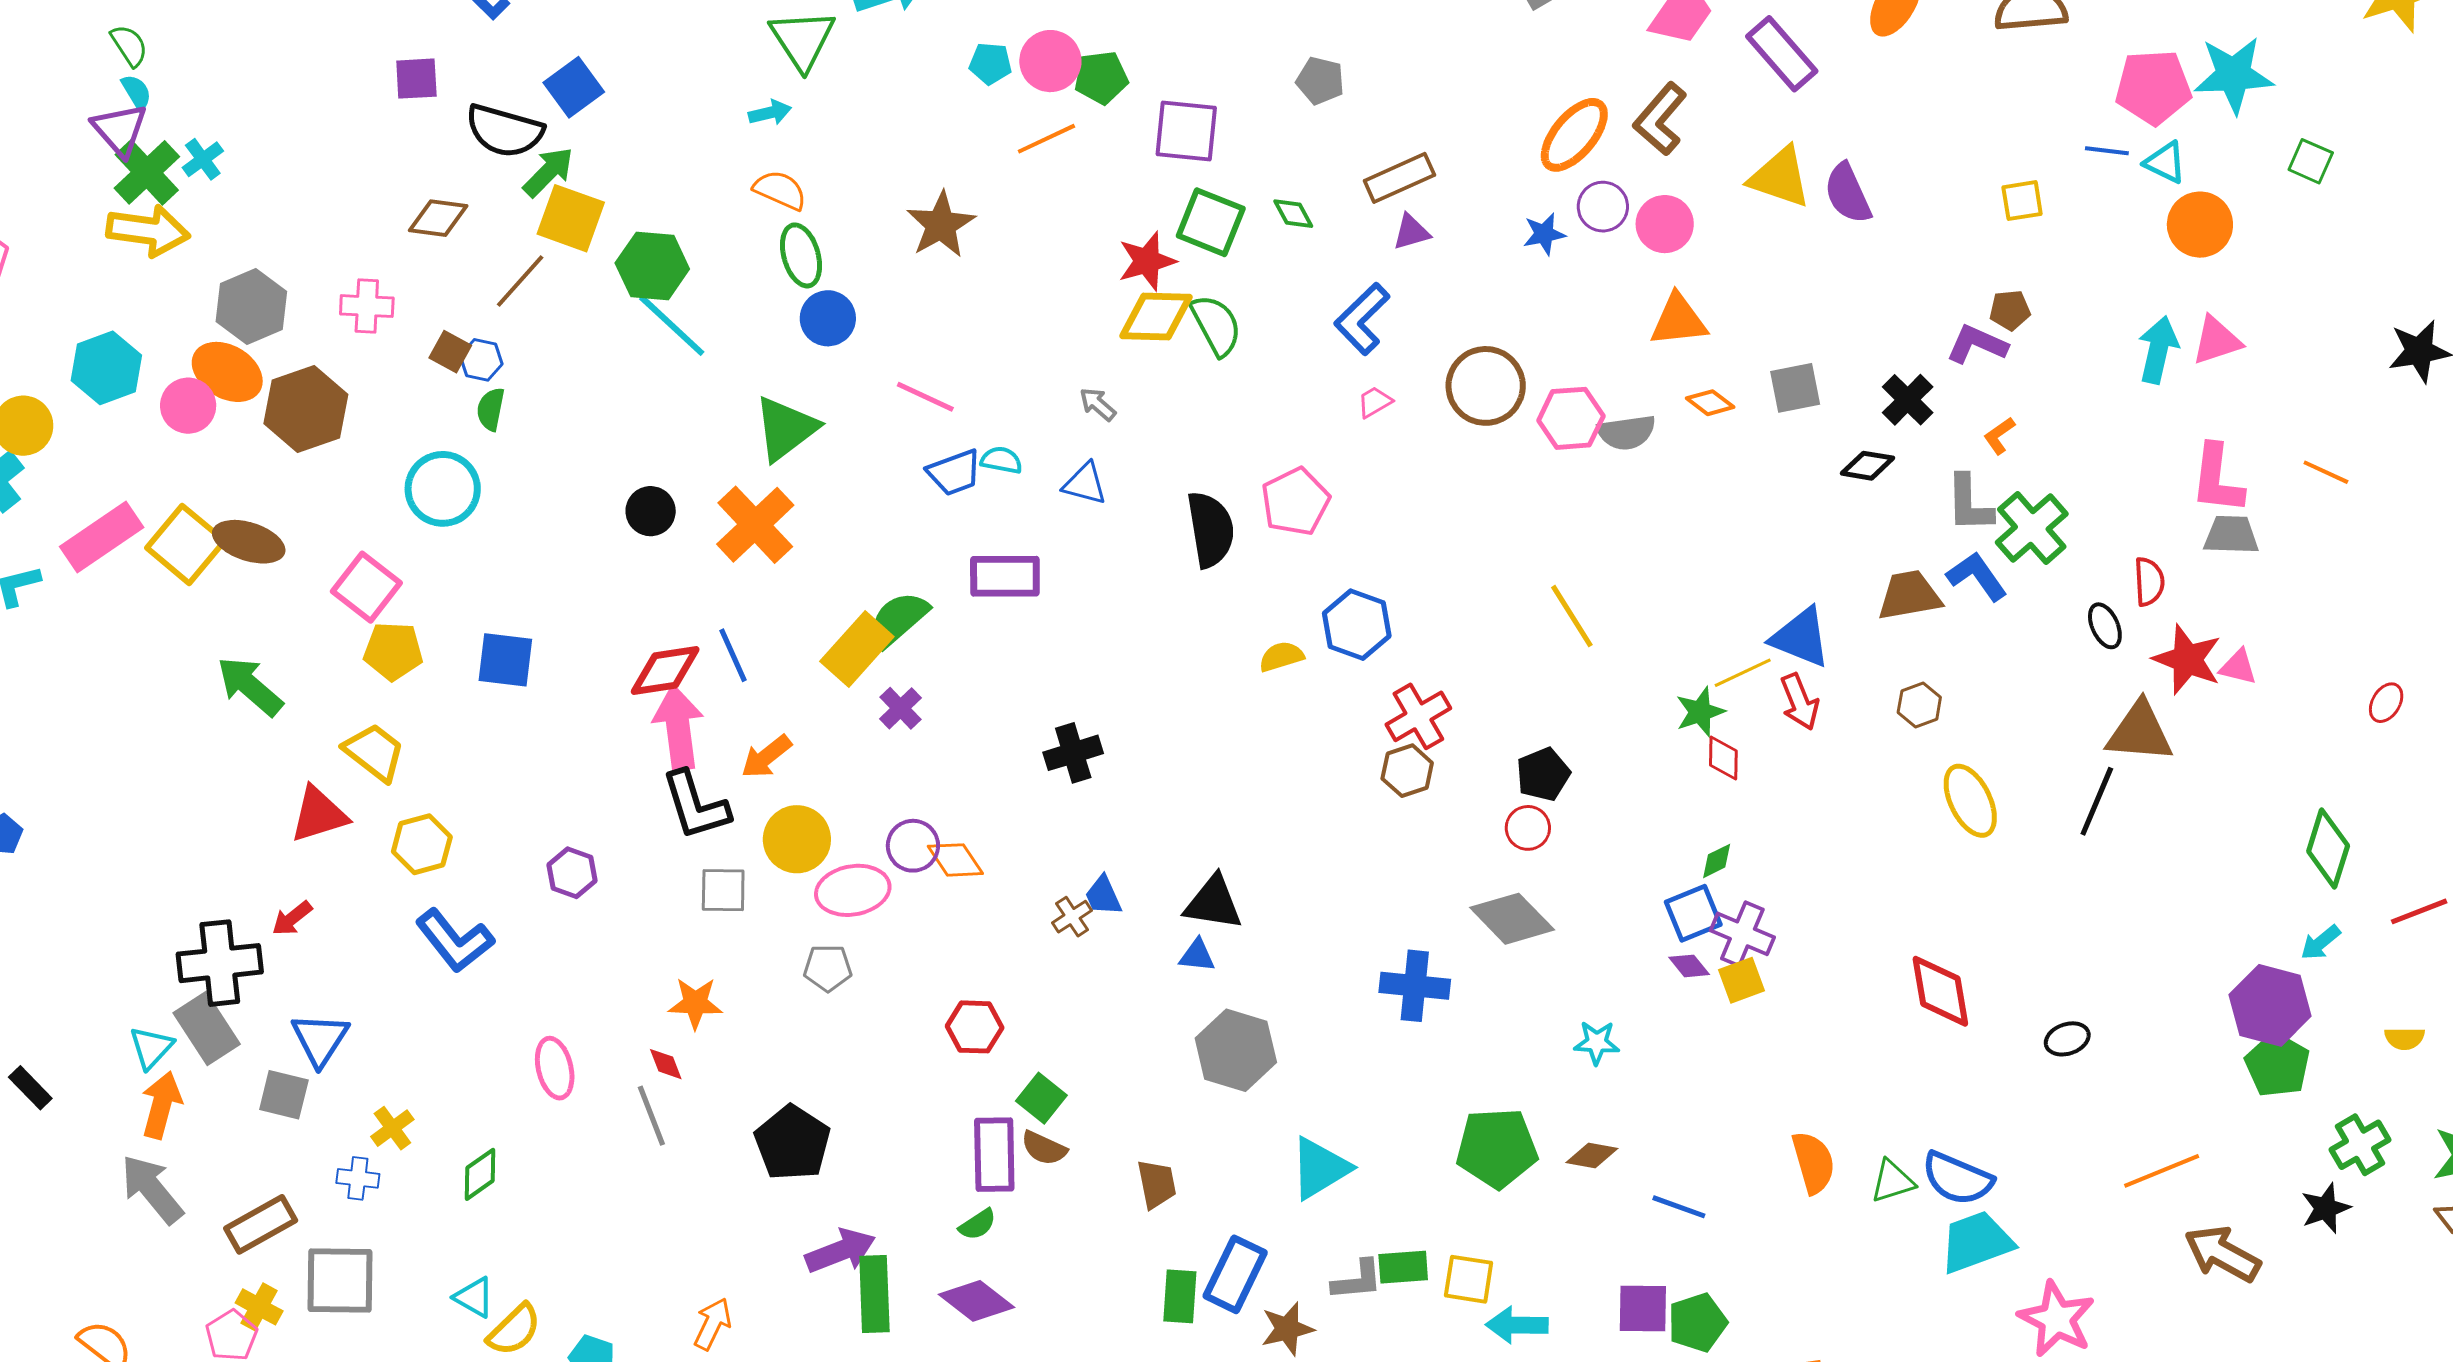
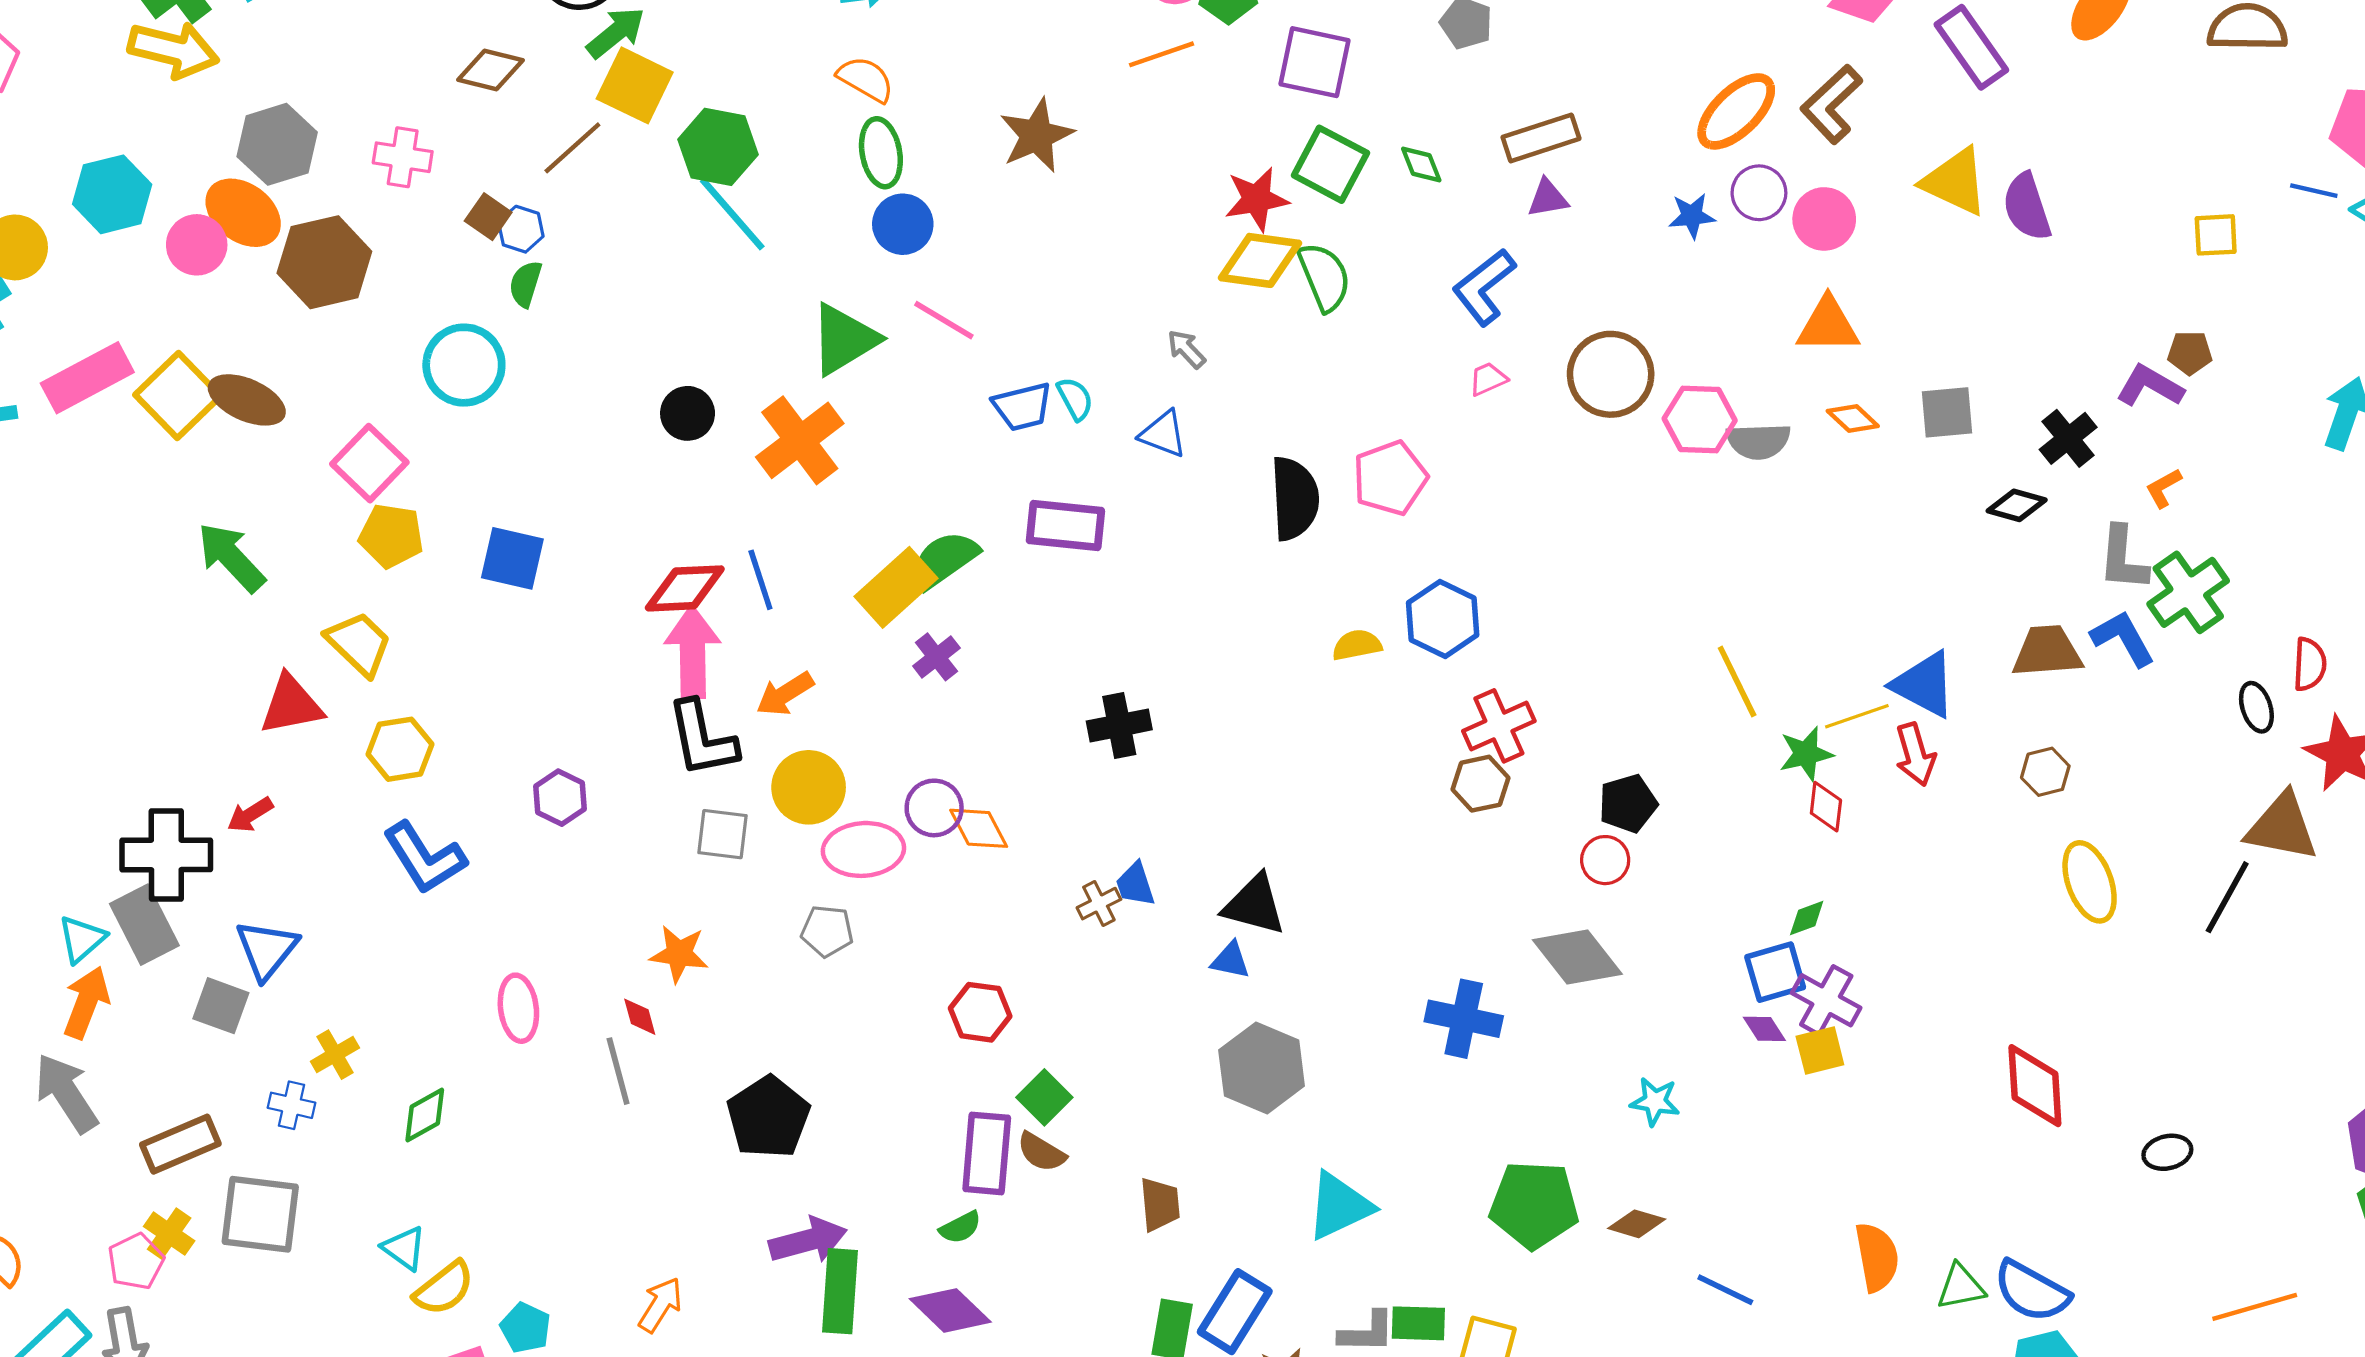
pink line: (925, 397) -> (944, 320), moved
cyan semicircle: (1001, 460) -> (1075, 399), turned 45
yellow line: (1572, 616) -> (1737, 682), moved

